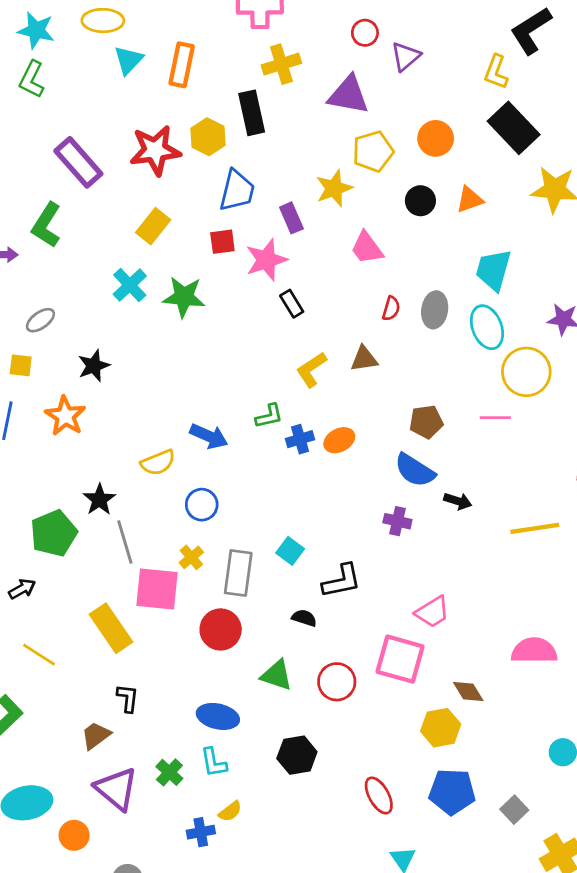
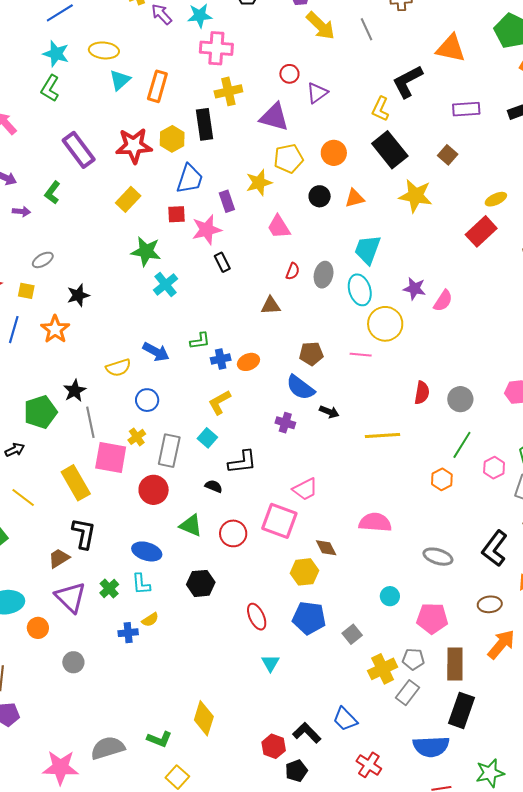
green L-shape: (46, 225) -> (52, 193), size x0.7
cyan cross: (130, 285) -> (166, 284), moved
yellow L-shape: (311, 370) -> (220, 402), moved
black L-shape: (128, 698) -> (84, 533), size x1.5

